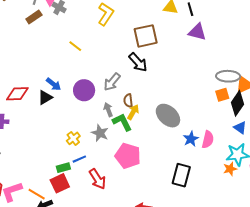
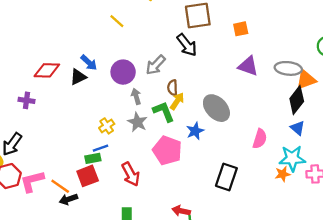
purple triangle: (197, 32) -> (248, 66), moved
orange square: (222, 95) -> (241, 29), moved
gray arrow: (108, 110) -> (136, 96), moved
blue star: (191, 139) -> (195, 131), moved
blue line: (79, 159) -> (100, 148), moved

